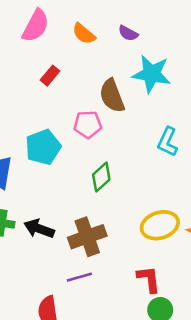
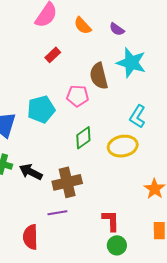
yellow ellipse: (160, 225) -> (123, 146), moved

